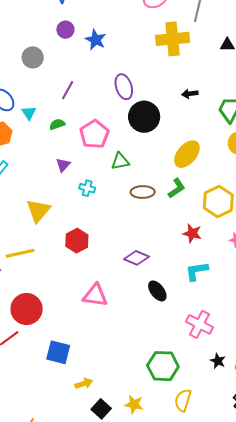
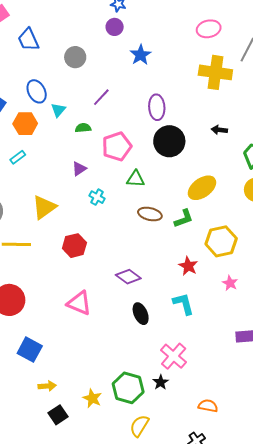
purple circle: (65, 30) -> (115, 27), moved
cyan L-shape: (197, 271) -> (183, 304), turned 70
black star: (218, 361) -> (161, 382), moved
yellow star: (134, 404) -> (92, 398), moved

